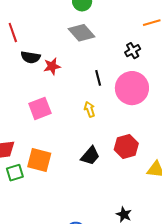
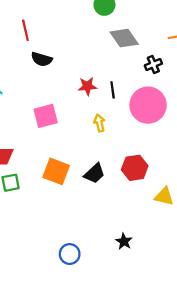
gray diamond: (82, 33) -> (124, 38), moved
red star: (52, 66) -> (87, 86), moved
orange square: (39, 160) -> (56, 171), moved

